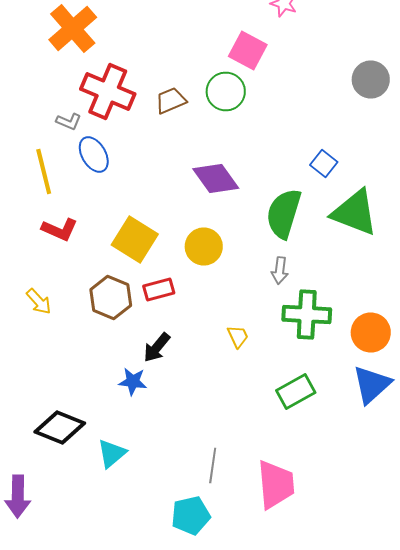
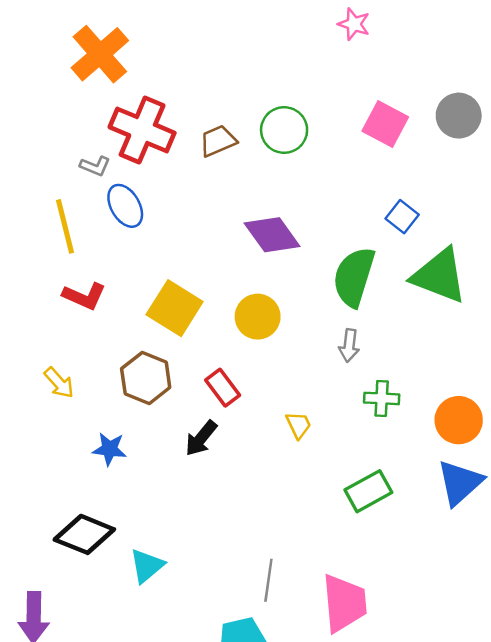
pink square: (248, 50) -> (385, 124), moved
red rectangle: (159, 290) -> (223, 388), moved, turned 68
green cross: (307, 314) -> (382, 398), size x0.6
blue star: (133, 382) -> (110, 449), moved

